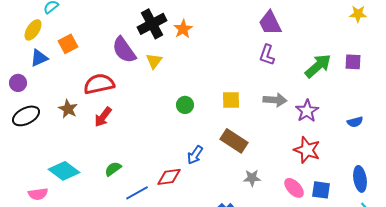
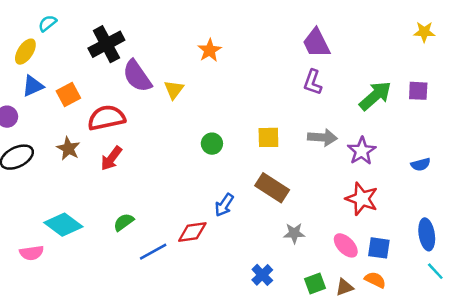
black cross: (152, 24) -> (106, 44), moved
orange square: (68, 44) -> (68, 95), moved

